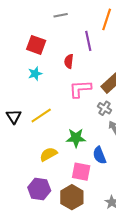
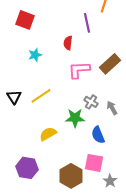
red square: (36, 45) -> (25, 20), moved
gray cross: (105, 108) -> (91, 102), moved
pink square: (81, 172) -> (94, 163), moved
purple hexagon: (39, 189) -> (27, 168), moved

